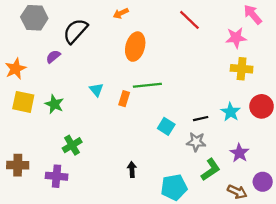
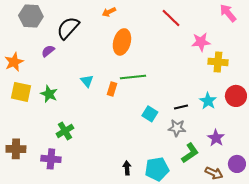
pink star: (236, 38) -> (201, 42), moved
black arrow: (132, 170) -> (127, 168), moved

